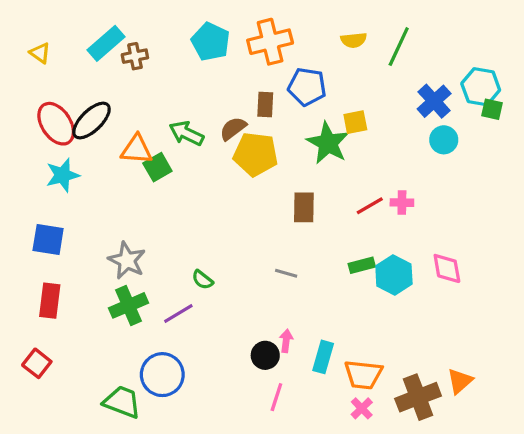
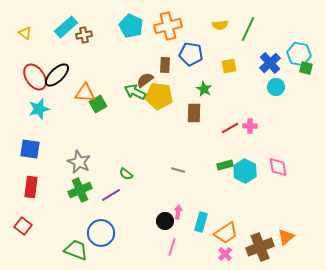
yellow square: (355, 122) -> (229, 66), moved
green arrow: (186, 133) -> (135, 92), moved
green star: (328, 143) -> (204, 89), size x0.6
brown rectangle: (304, 207) -> (194, 113), moved
orange trapezoid: (363, 375) -> (226, 233), turned -40

